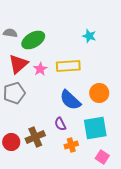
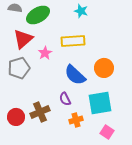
cyan star: (89, 36) -> (81, 11), moved
pink star: (40, 69) -> (45, 53), moved

